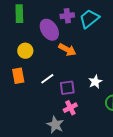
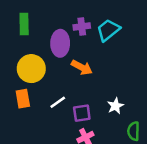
purple ellipse: (49, 30) -> (60, 43), turned 35
yellow circle: (25, 51) -> (31, 69), size x1.5

